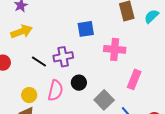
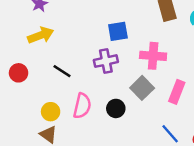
purple cross: (63, 57) -> (106, 61), moved
black circle: (79, 83) -> (116, 108), moved
gray square: (104, 100) -> (142, 88), moved

